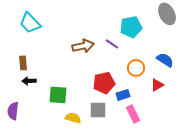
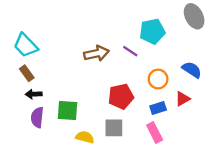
cyan trapezoid: (30, 23) -> (26, 45), moved
brown rectangle: (23, 63) -> (27, 73), turned -32
blue rectangle: (123, 95) -> (158, 108), moved
purple semicircle: (13, 111) -> (37, 117), moved

